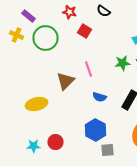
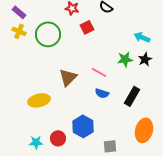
purple rectangle: (28, 16) -> (19, 12), moved
red square: (84, 31) -> (87, 27), turned 32
pink line: (88, 69) -> (99, 72), moved, turned -42
blue hexagon: (96, 130) -> (83, 126), moved

